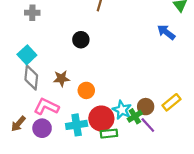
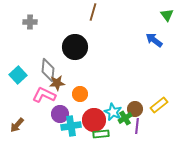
black circle: (81, 40) -> (75, 47), size x1.6
cyan square: (27, 55) -> (18, 75), moved
gray diamond: (31, 77) -> (48, 70), moved
pink L-shape: (46, 107) -> (44, 95), moved
purple line: (148, 125) -> (137, 126), turned 49
purple circle: (42, 128) -> (60, 114), moved

